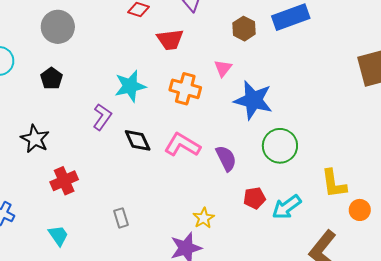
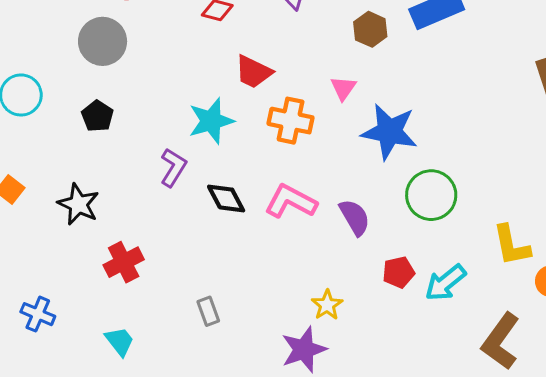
red trapezoid: (170, 40) -> (253, 72), moved, turned 36

